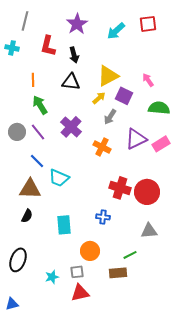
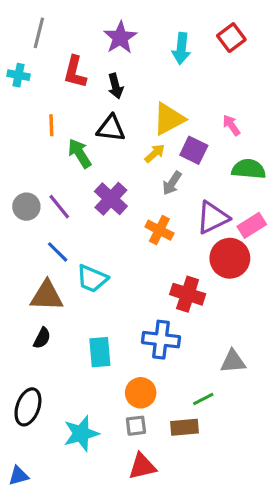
red square: (148, 24) -> (231, 38), turned -30
cyan arrow: (116, 31) -> (181, 49), turned -42
green arrow: (40, 105) -> (80, 153), moved
red circle: (147, 192) -> (230, 258), moved
blue cross: (103, 217) -> (161, 340), size x1.6
gray square: (77, 272) -> (136, 426), moved
cyan star: (52, 277) -> (81, 434), size x1.6
red triangle: (80, 293) -> (142, 466), moved

